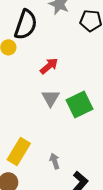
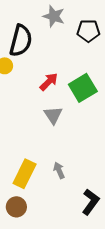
green square: (79, 104) -> (83, 88), moved
gray arrow: (55, 161) -> (59, 170), moved

